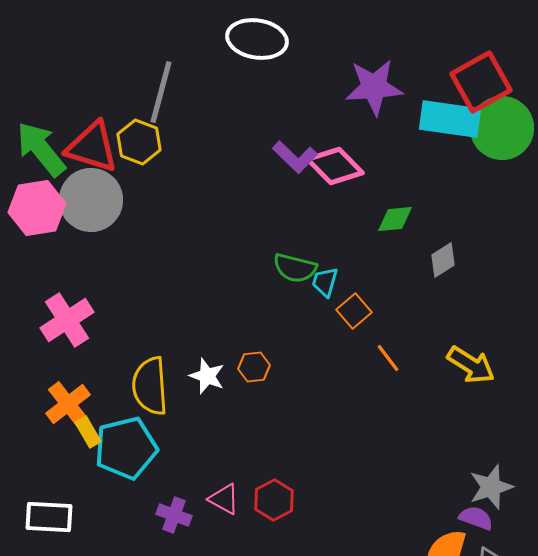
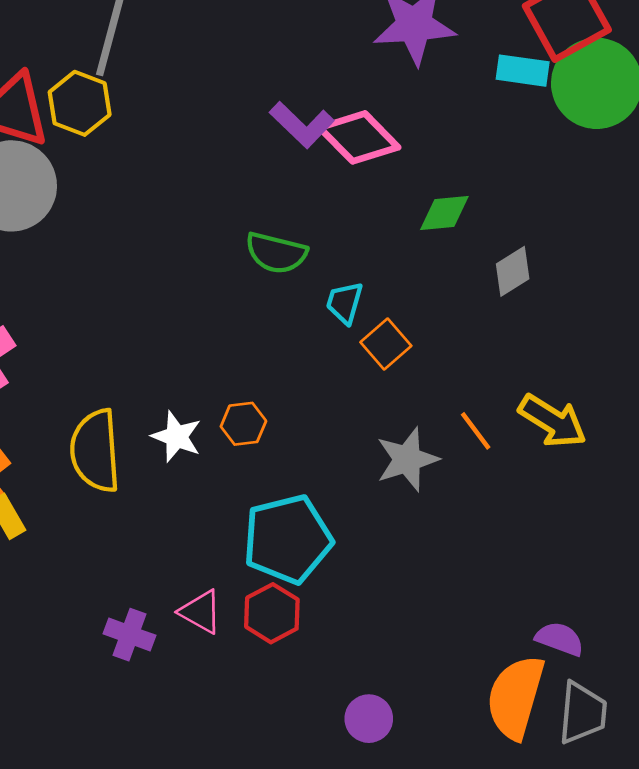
cyan rectangle: (450, 119) -> (523, 71), size x0.6
green semicircle: (295, 268) -> (276, 253), moved
orange line: (388, 358) -> (476, 431), moved
cyan pentagon: (126, 448) -> (288, 539), moved
gray star: (491, 487) -> (407, 459), moved

